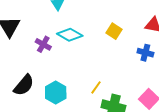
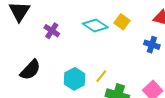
cyan diamond: (70, 35) -> (95, 26), moved
cyan hexagon: (56, 92) -> (74, 79), moved

